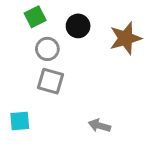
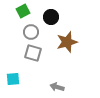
brown star: (126, 38) -> (67, 42), moved
gray arrow: (99, 126) -> (57, 87), moved

